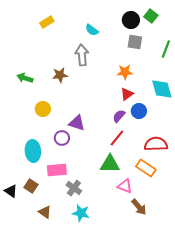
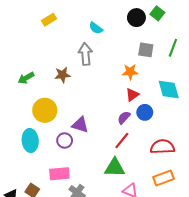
gray square: (135, 42) -> (146, 50), moved
green arrow: (25, 78) -> (26, 78), turned -49
yellow circle: (43, 109) -> (45, 110), size x1.5
cyan ellipse: (33, 151) -> (30, 140), moved
orange rectangle: (146, 168) -> (164, 178), moved, turned -54

